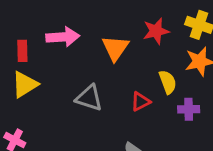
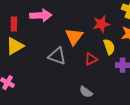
red star: (156, 31) -> (101, 24), moved
orange triangle: (115, 48) -> (74, 37), moved

